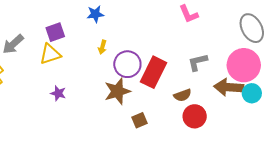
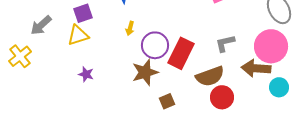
cyan circle: (252, 93) -> (279, 87), moved
brown semicircle: (183, 95) -> (210, 76), size x1.6

